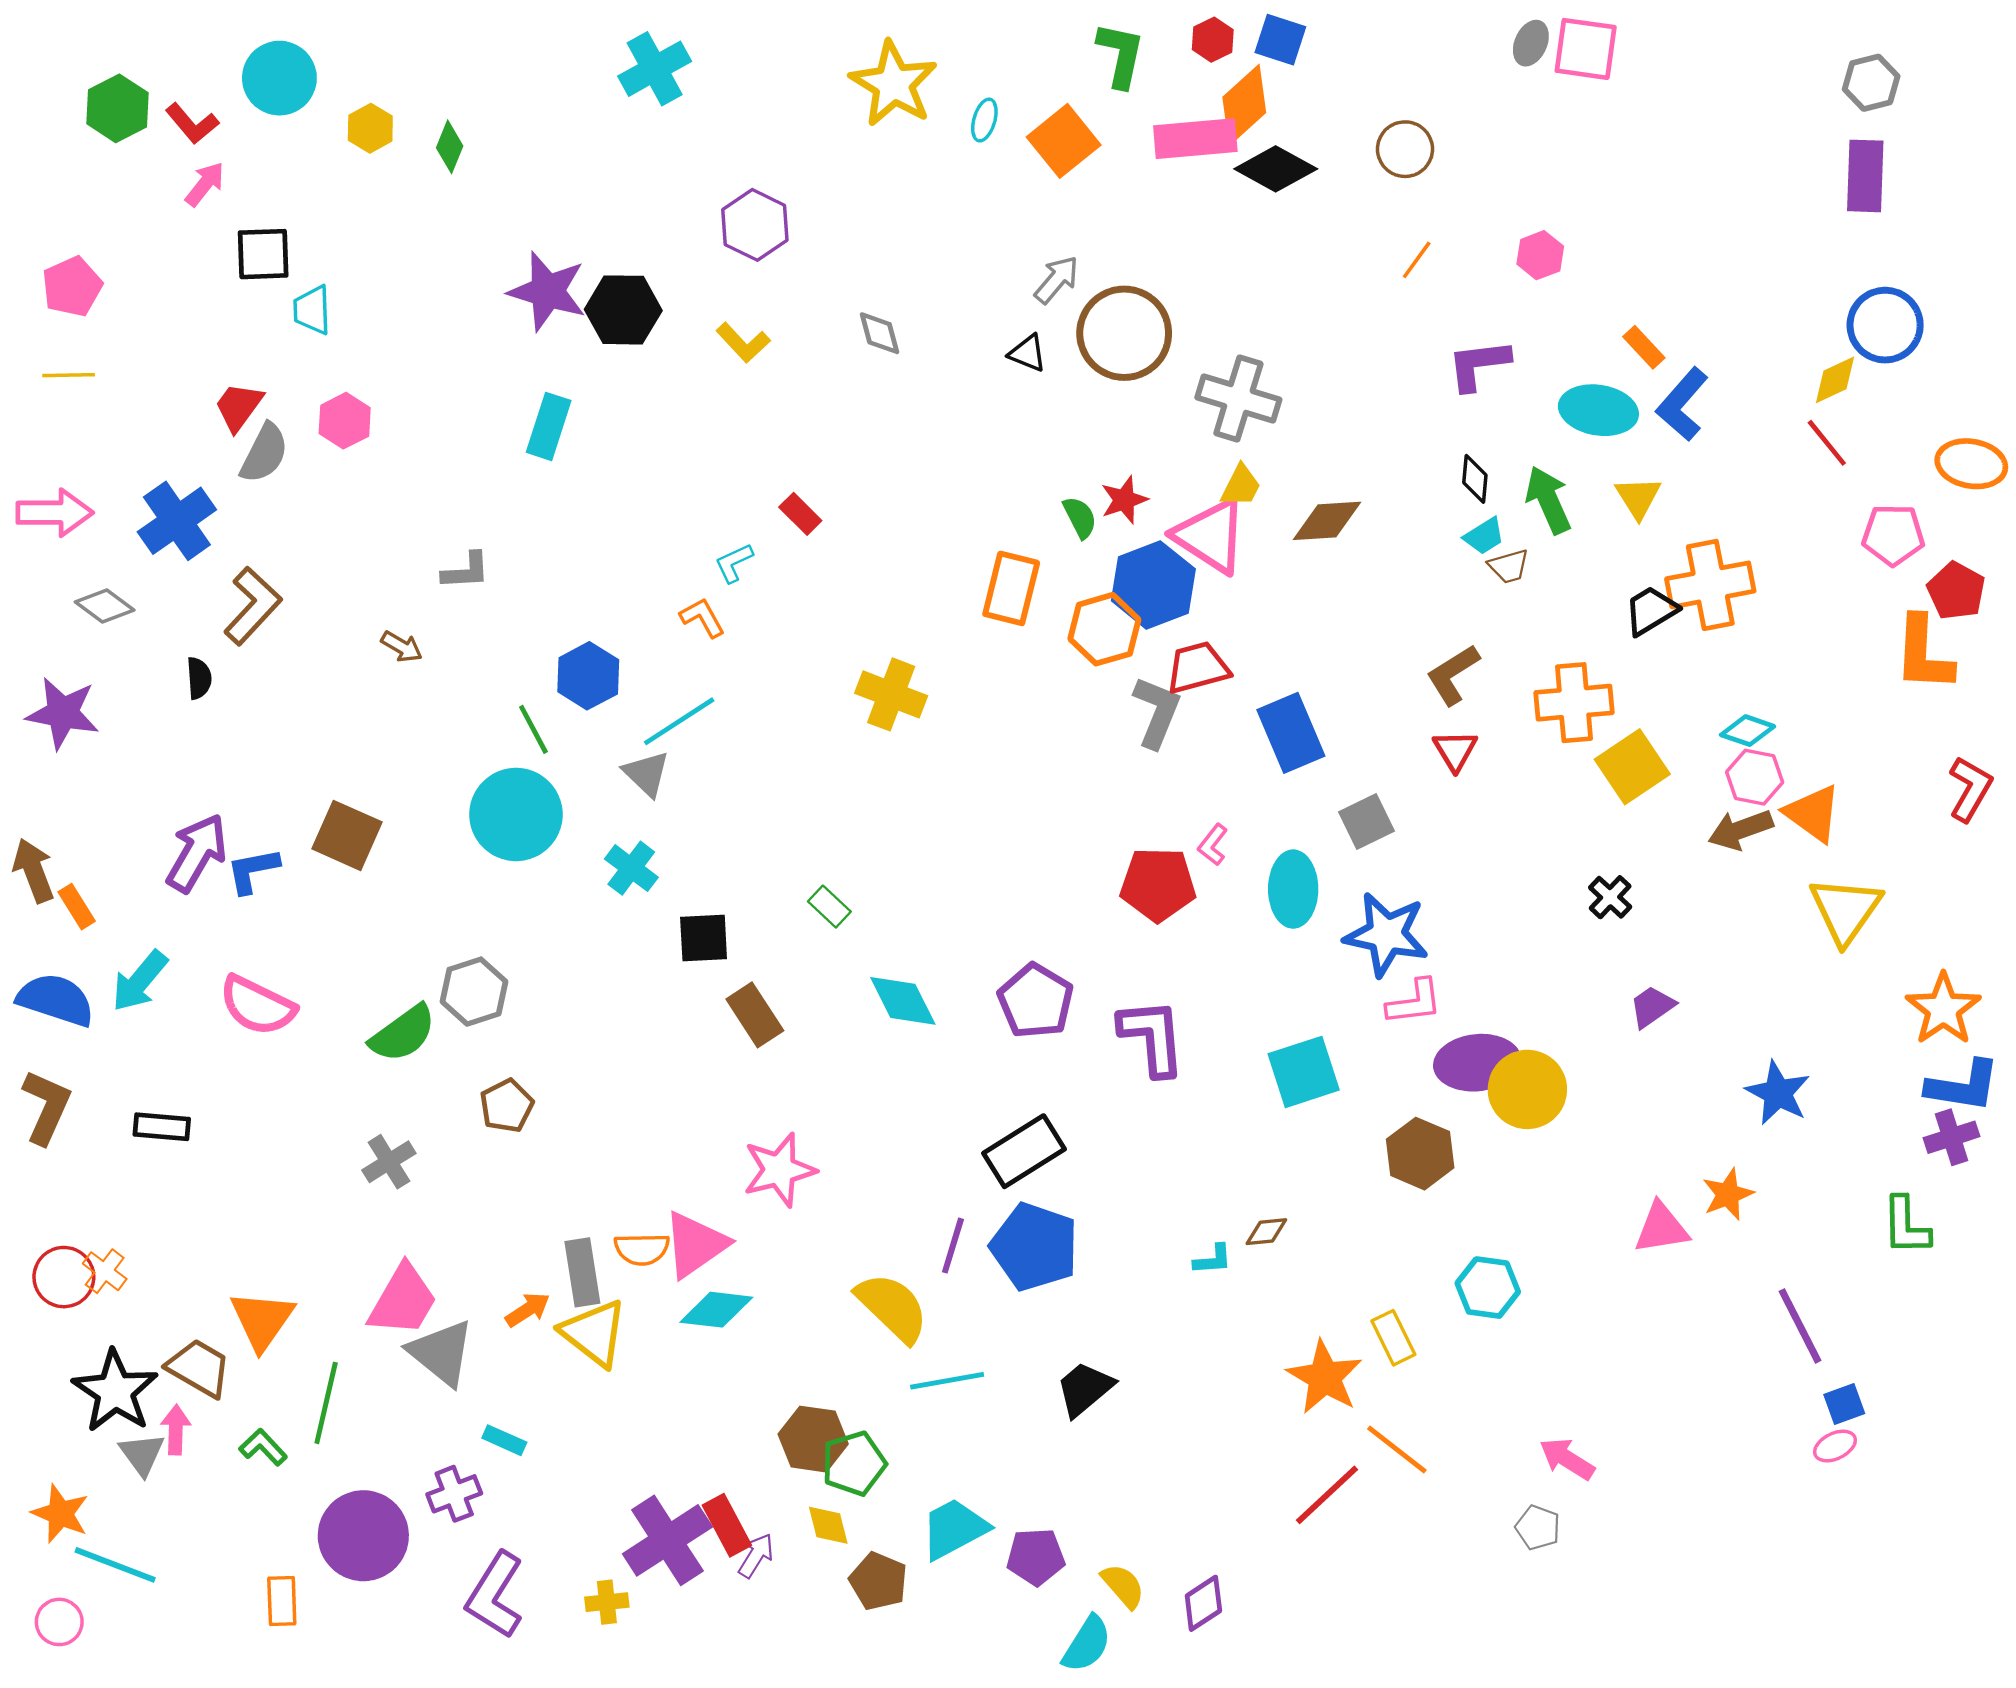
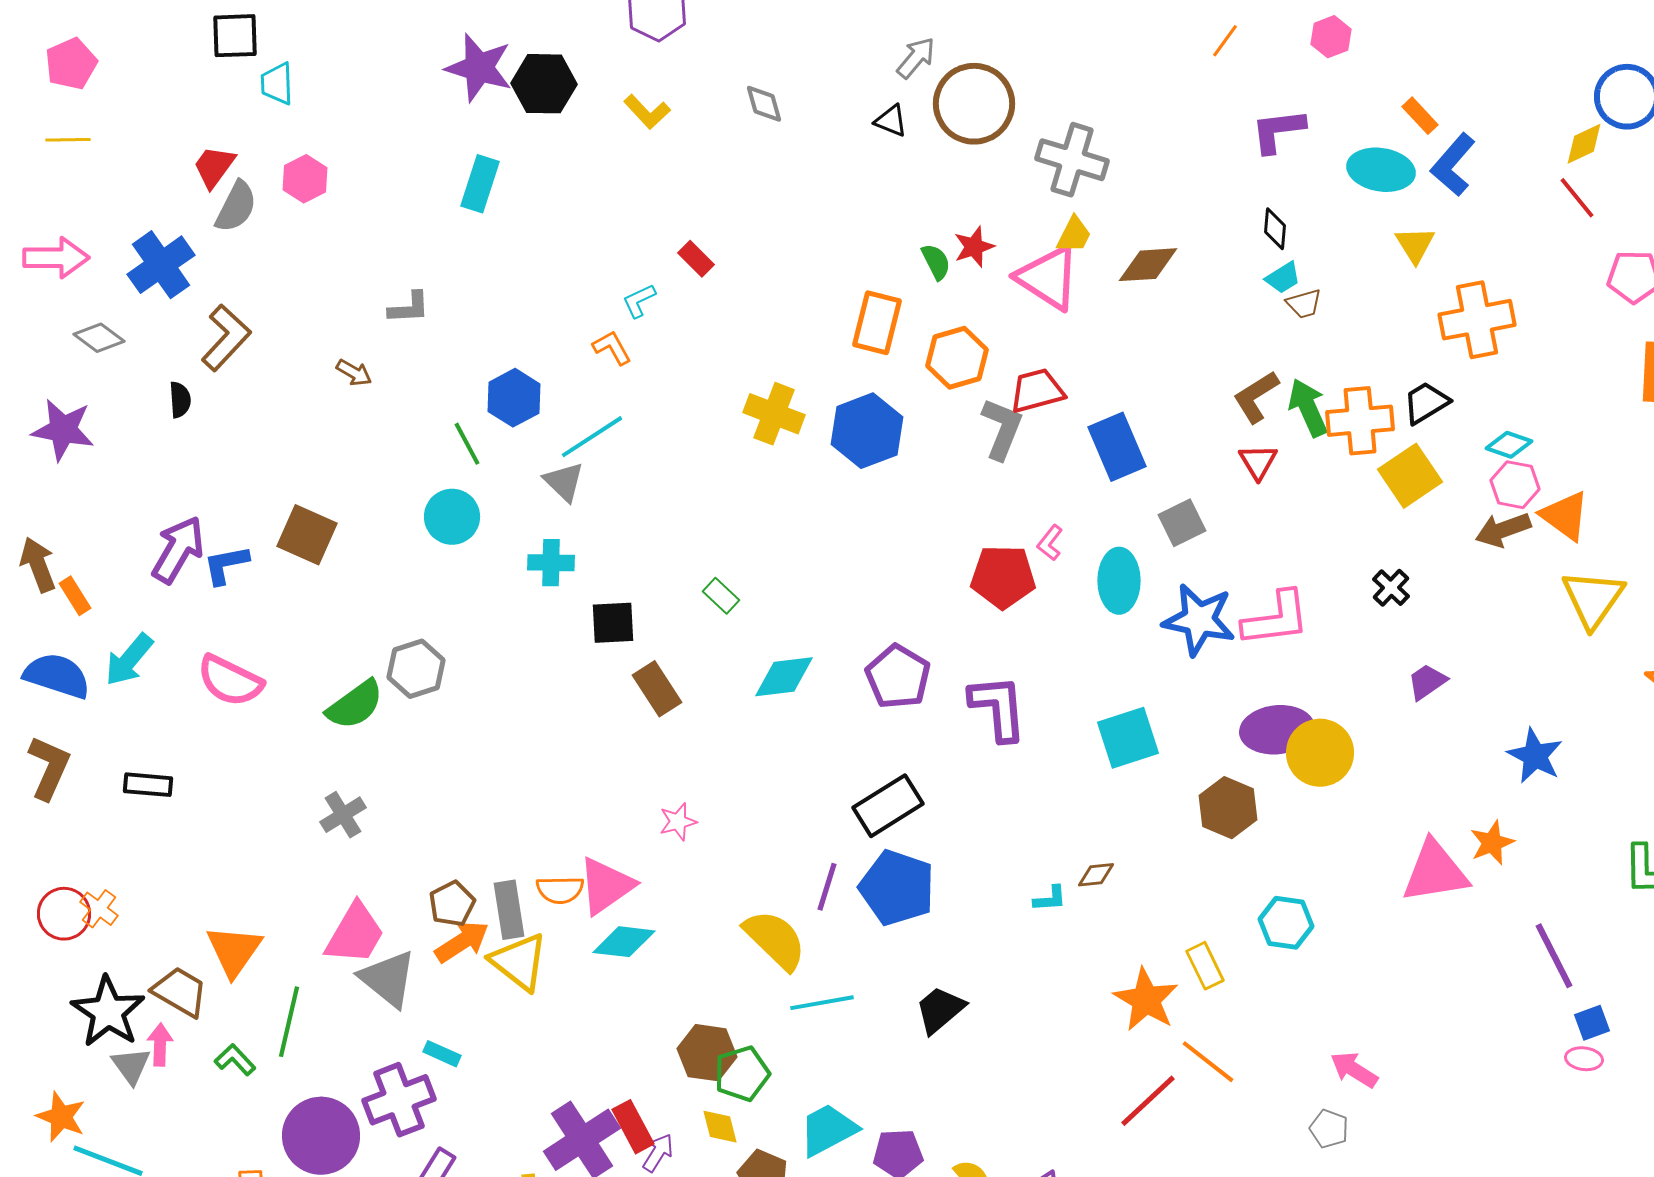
green arrow: (1548, 500) -> (1308, 408), moved
blue hexagon: (1153, 585) -> (867, 431), moved
black trapezoid: (1651, 611) -> (1426, 403), moved
cyan circle: (516, 814) -> (452, 517), size x0.7
cyan cross: (631, 868) -> (551, 563), turned -36
cyan diamond: (903, 1001) -> (784, 677), turned -70
pink L-shape: (1414, 1002) -> (1276, 619), moved, size x1.4
brown pentagon: (507, 1106) -> (452, 904), moved
pink star: (779, 1170) -> (678, 822), size x0.6
pink triangle: (1661, 1228) -> (1435, 872), size x1.4
orange arrow: (528, 1310) -> (462, 942), size x1.4
pink ellipse: (1835, 1446) -> (1584, 1059), turned 33
purple cross: (454, 1494) -> (399, 1100), size x1.5

